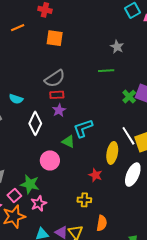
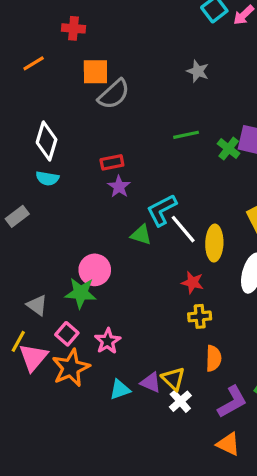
green line: (106, 71) -> (186, 135), moved
gray semicircle: (55, 78) -> (114, 94), moved
white diamond: (35, 123) -> (47, 141), moved
white line: (128, 136) -> (183, 229), moved
pink circle: (50, 160) -> (95, 270), moved
green star: (30, 184) -> (81, 293), moved
yellow cross: (84, 200) -> (200, 316), moved

